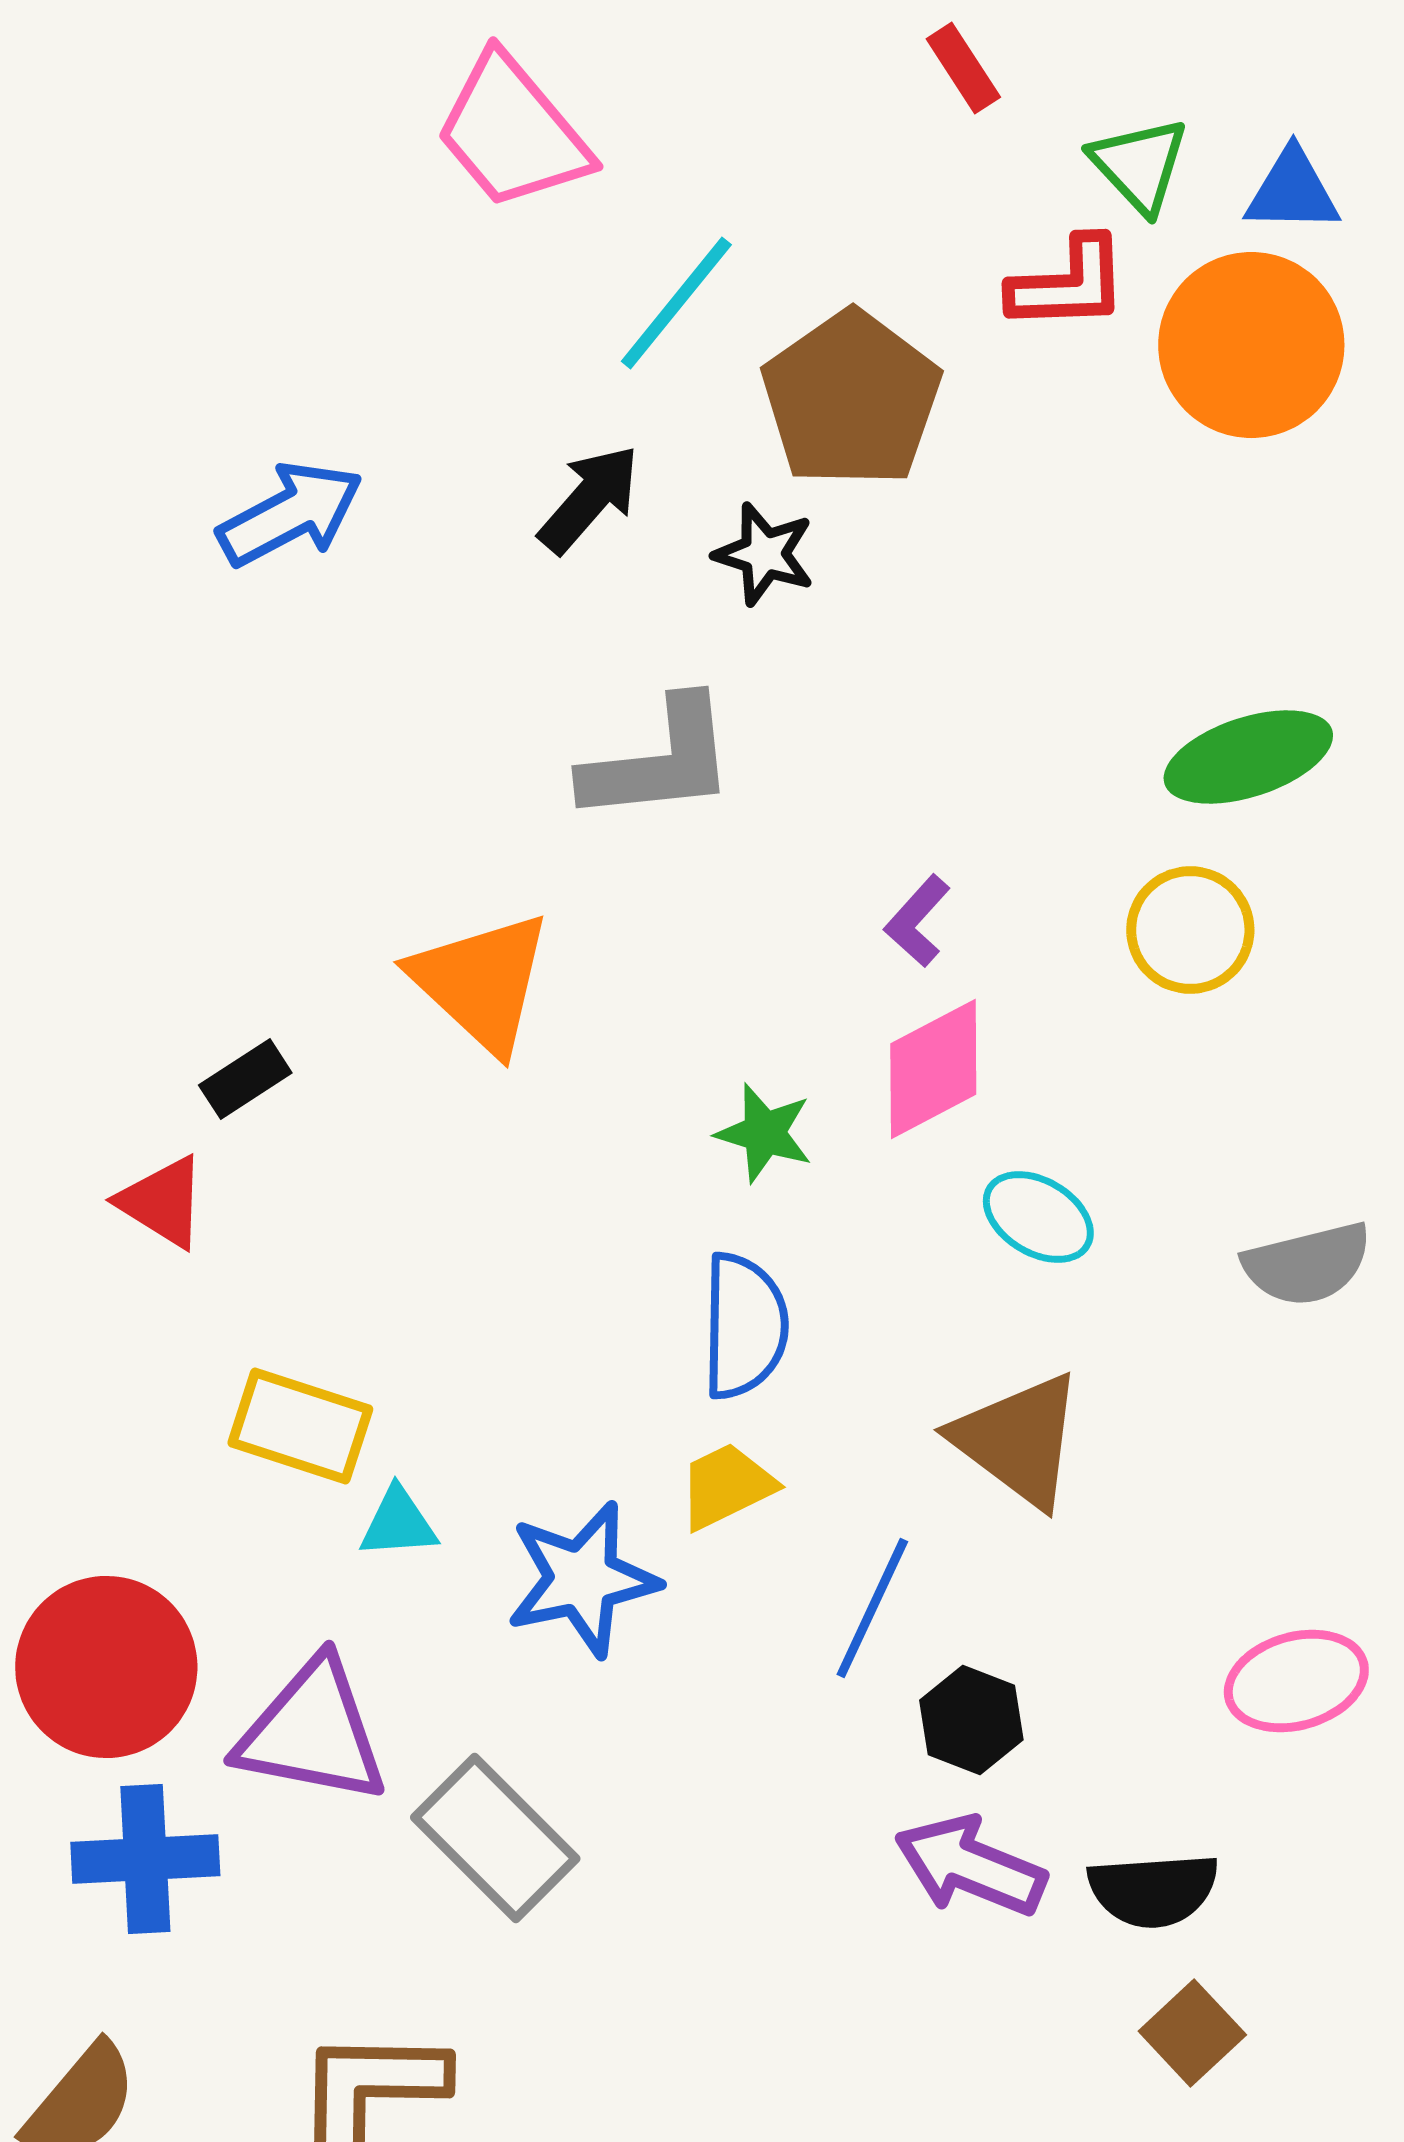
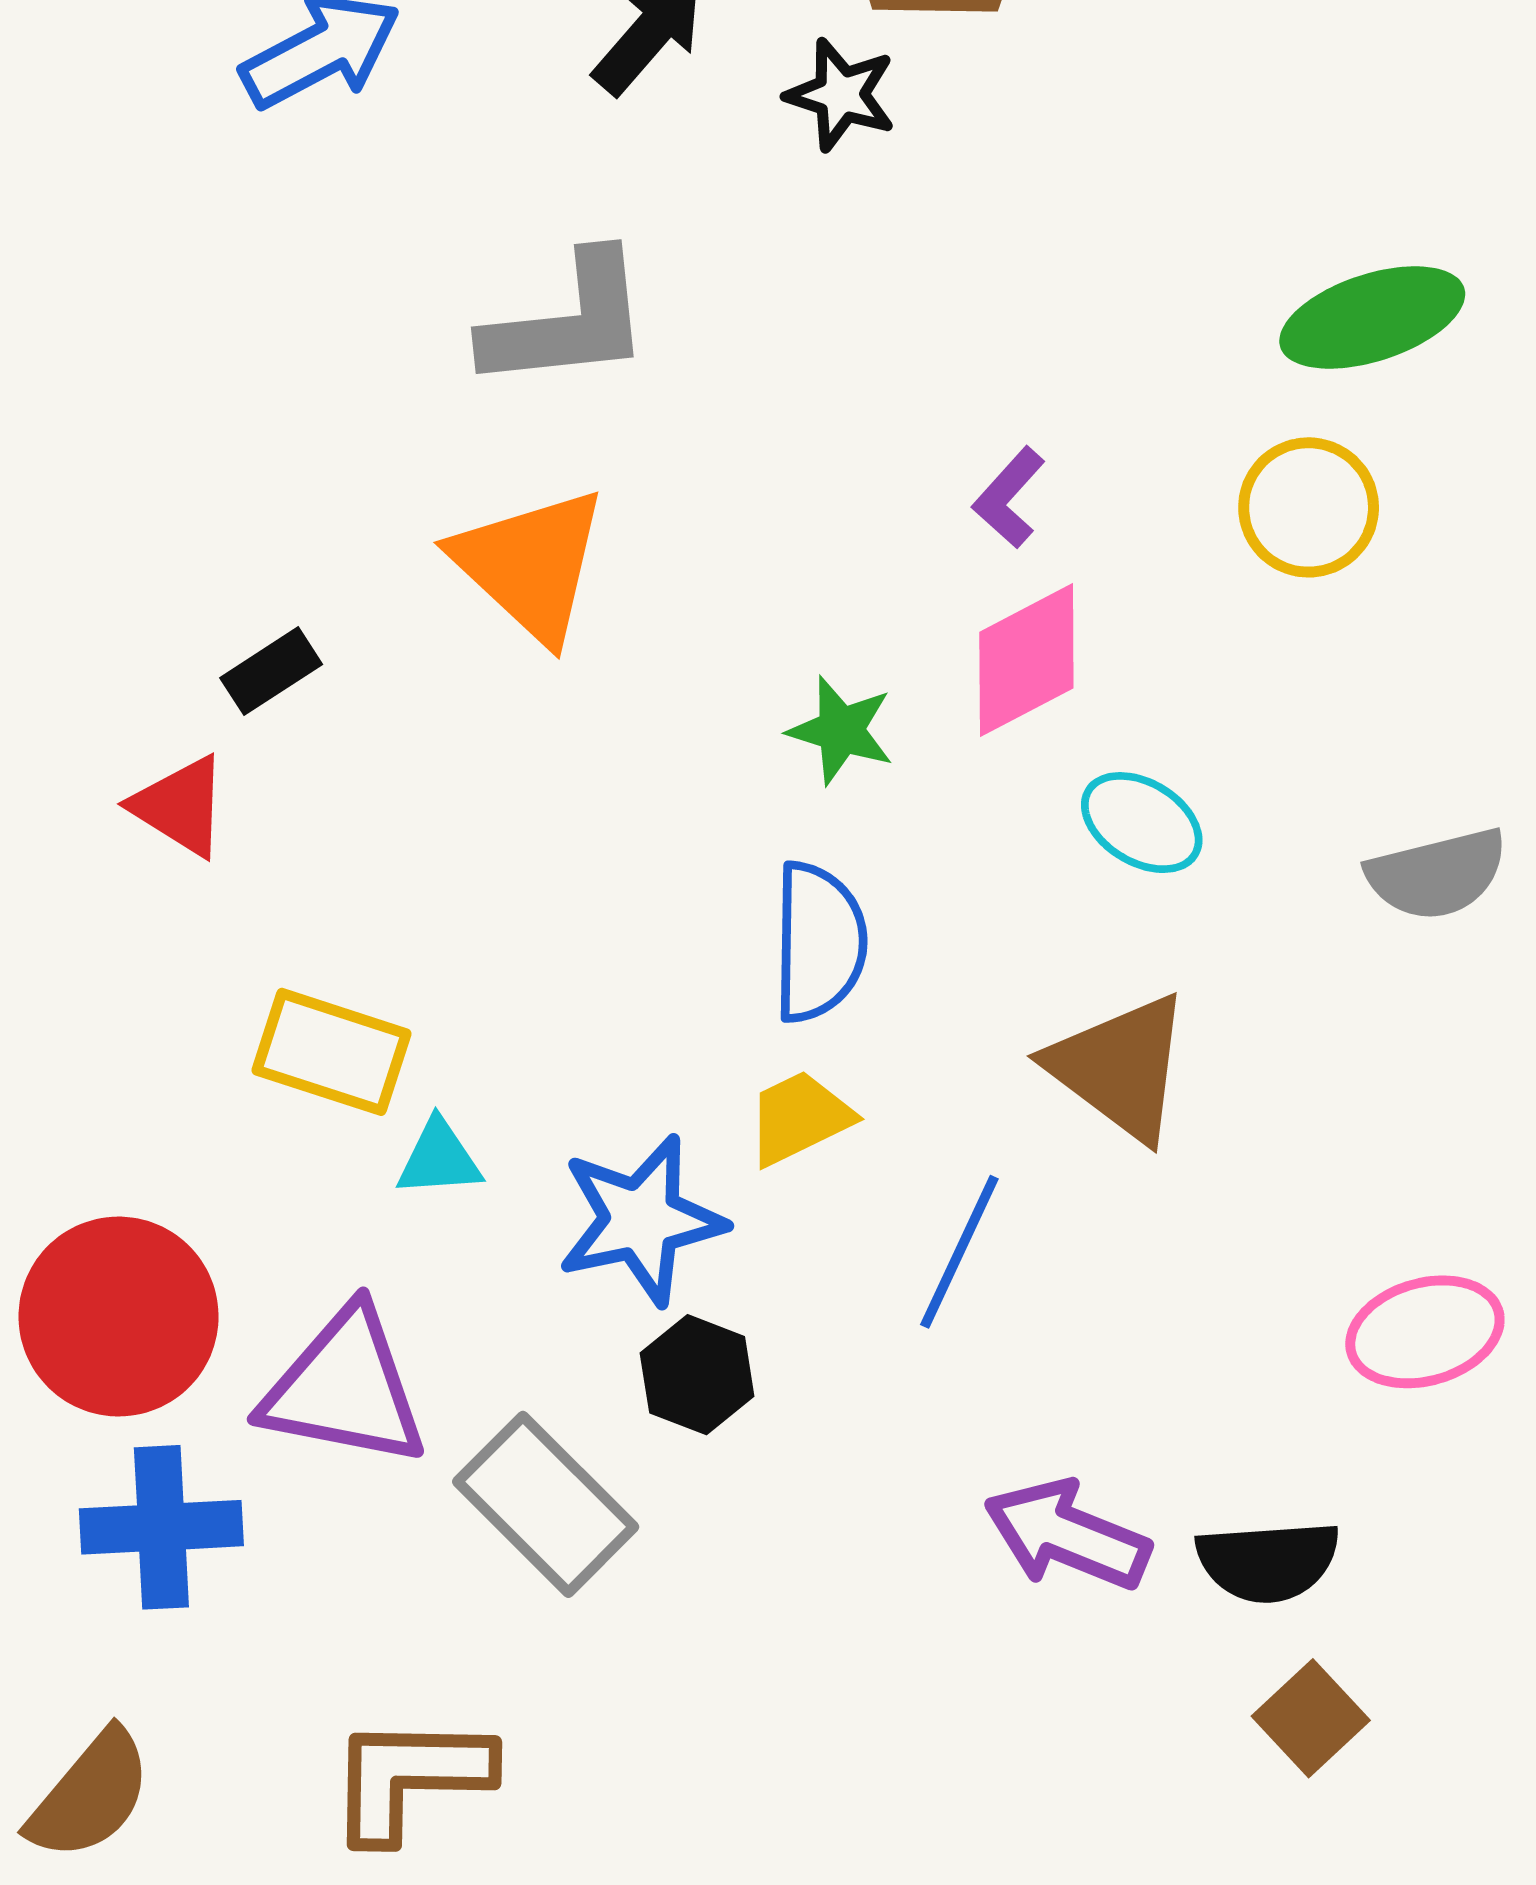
gray L-shape: (659, 761) -> (568, 322), moved
black hexagon: (971, 1720) -> (697, 1375), moved

